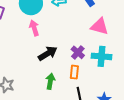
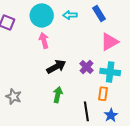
pink triangle: (100, 26) -> (110, 42), turned -48
orange rectangle: (74, 72) -> (103, 94), moved

